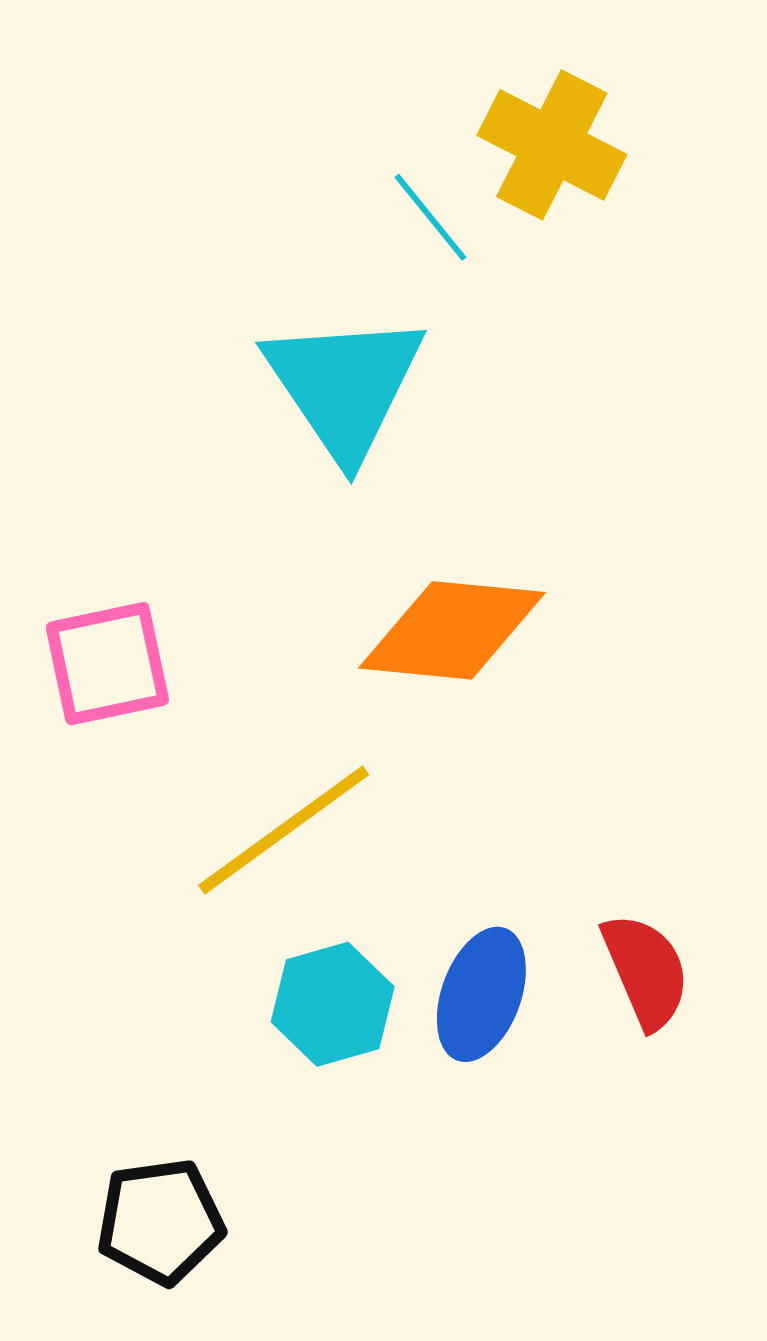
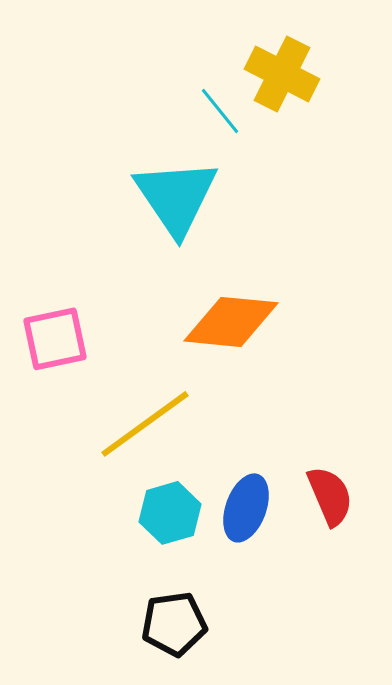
black pentagon: (160, 1221) -> (174, 624), moved

